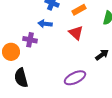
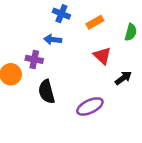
red triangle: (76, 33) -> (102, 56), moved
black semicircle: (21, 78) -> (47, 92), moved

